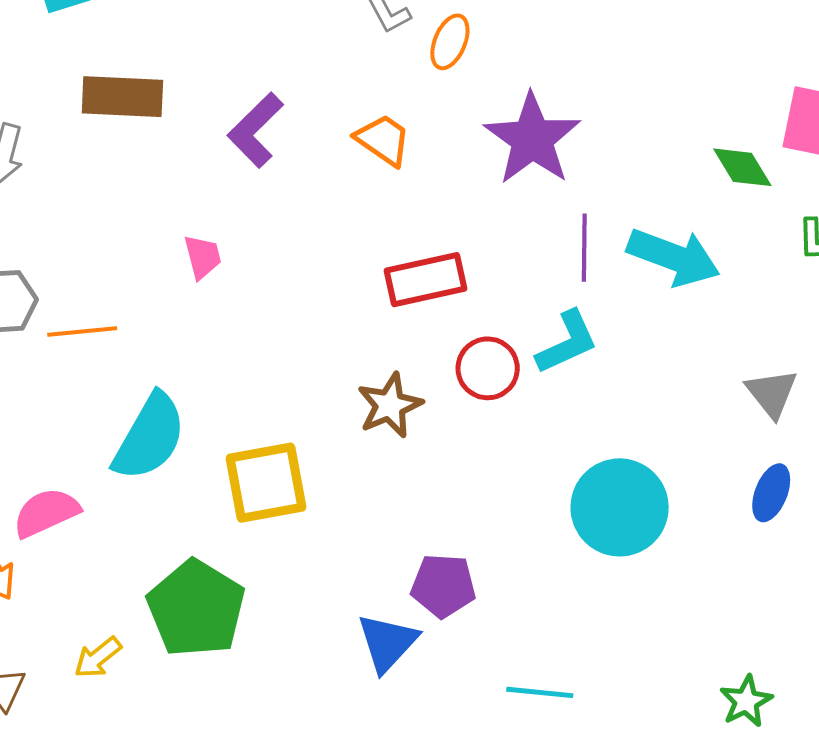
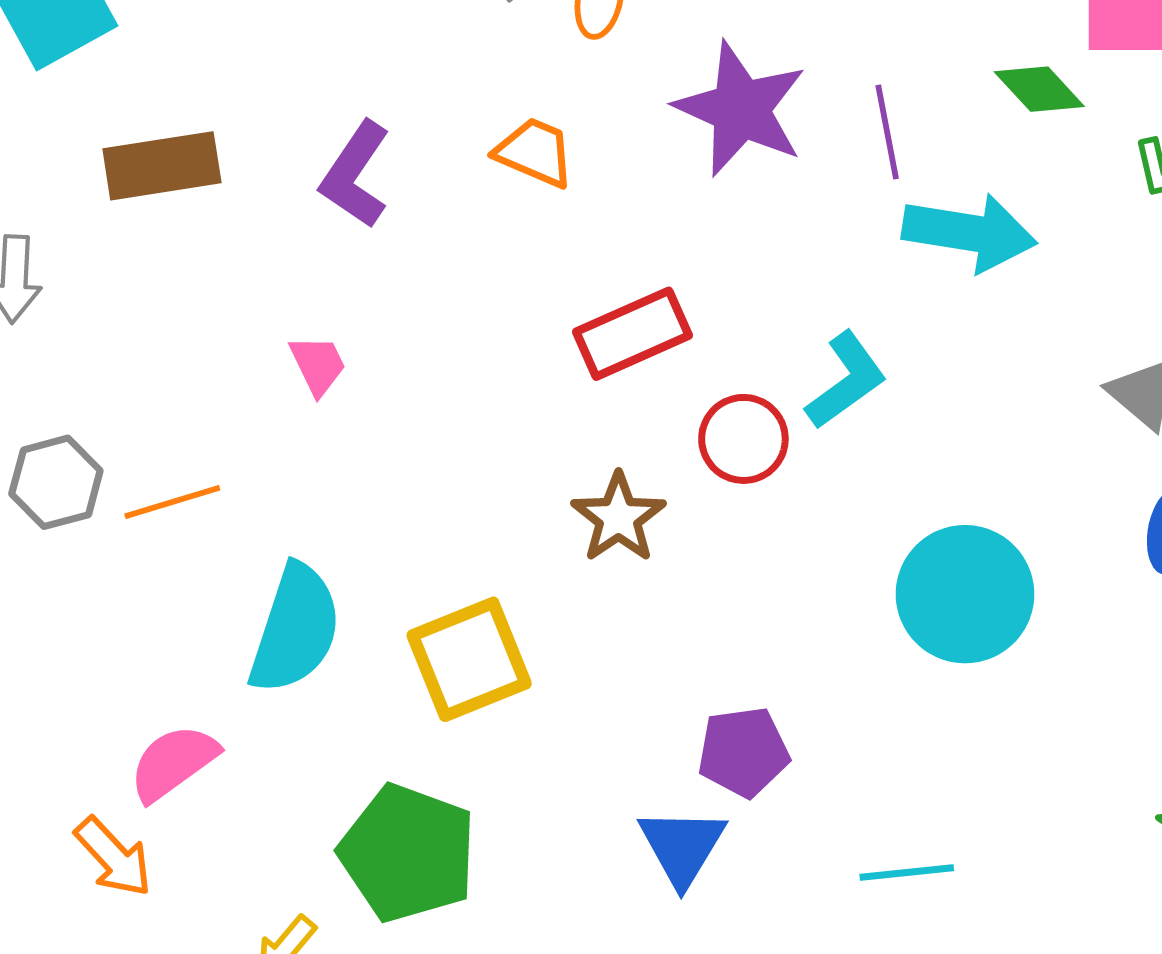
purple line: (584, 248) -> (887, 132), moved

